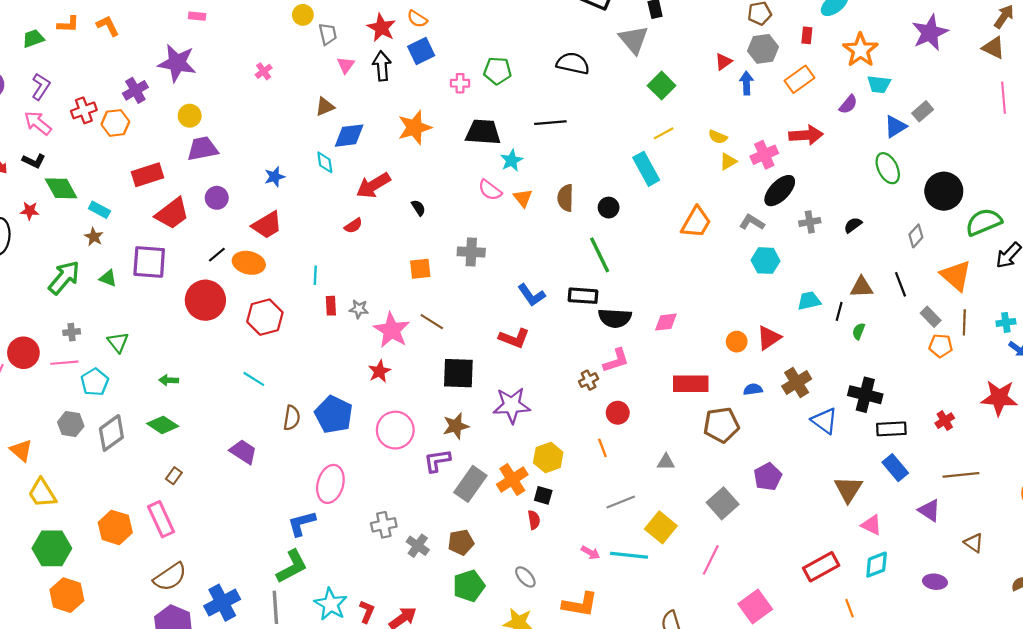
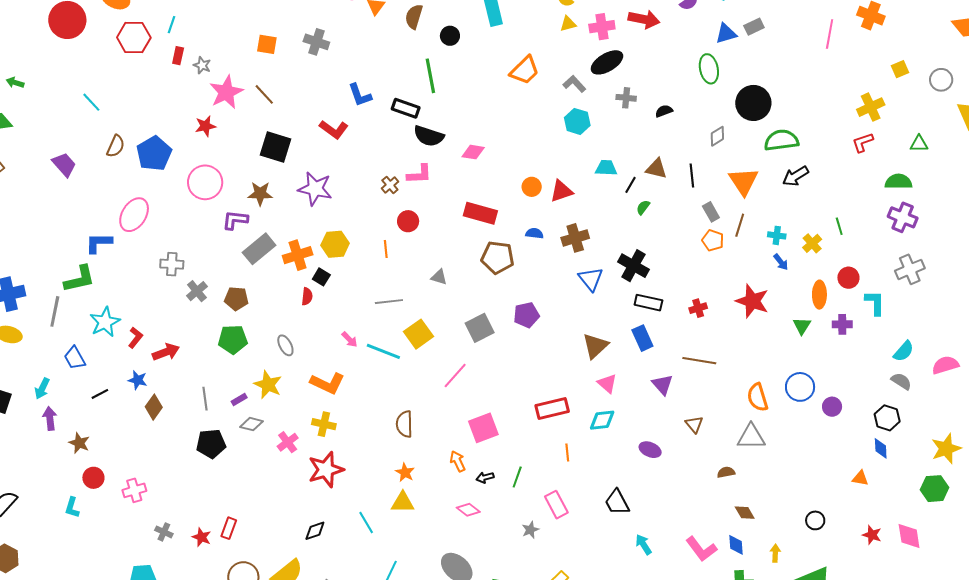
red hexagon: (265, 317) -> (134, 38), moved
brown cross: (589, 380) -> (390, 185), turned -30

